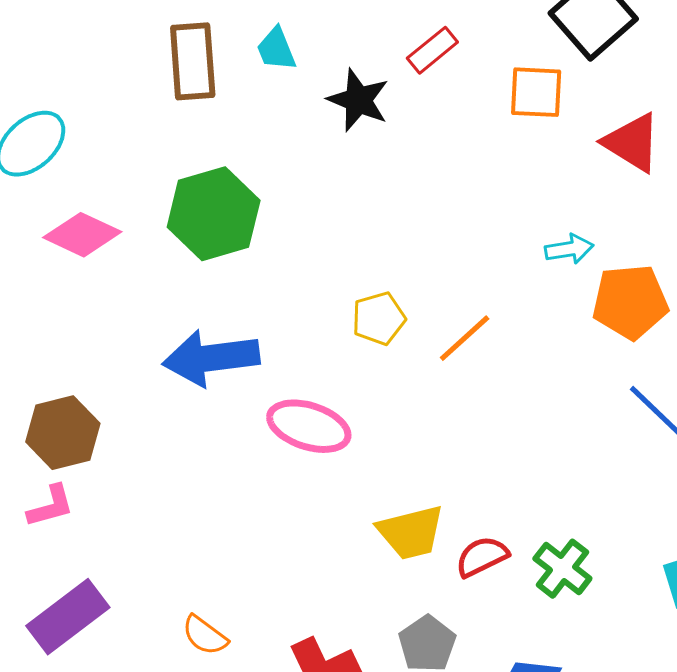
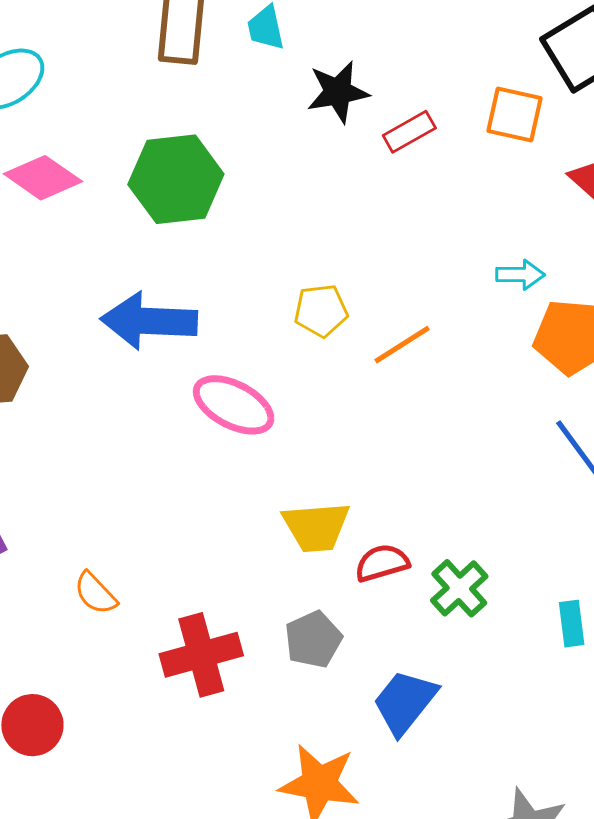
red rectangle: (432, 50) -> (409, 132), moved
black star: (358, 100) -> (338, 92), turned 30

